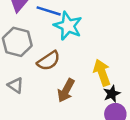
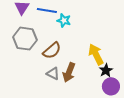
cyan star: (68, 26) -> (64, 20), size x0.6
gray triangle: (16, 85) -> (53, 73), moved

